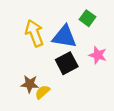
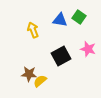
yellow arrow: (34, 33) -> (33, 30), size x0.7
blue triangle: (64, 37) -> (60, 20), moved, size x0.7

